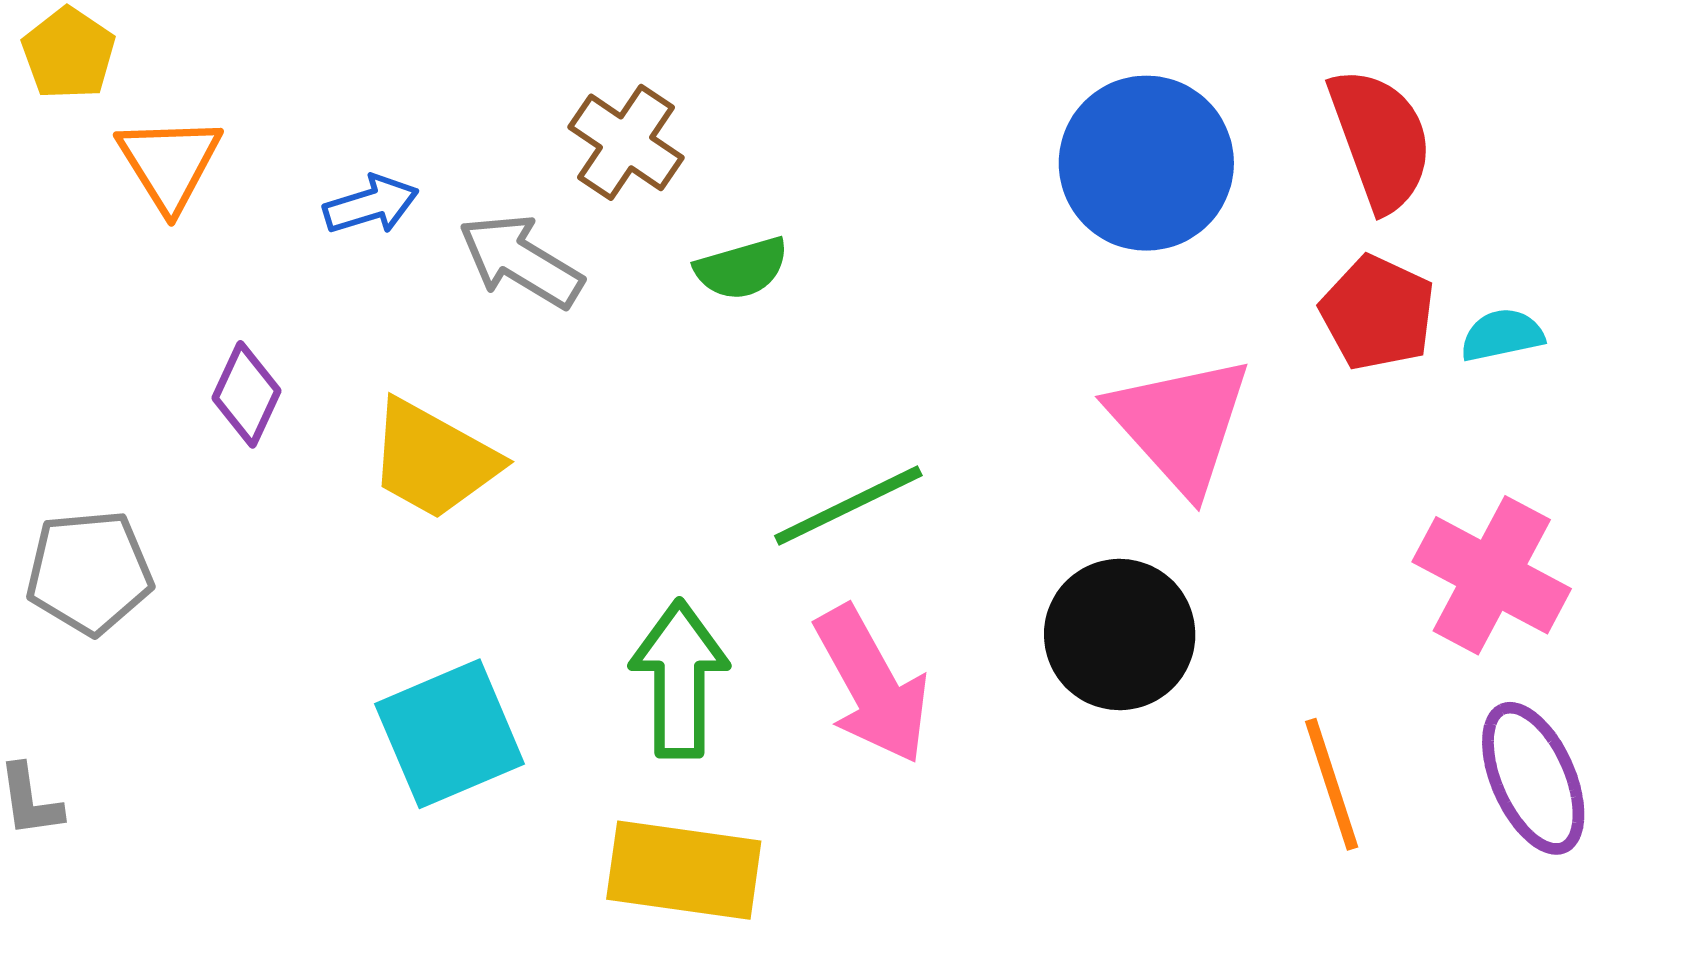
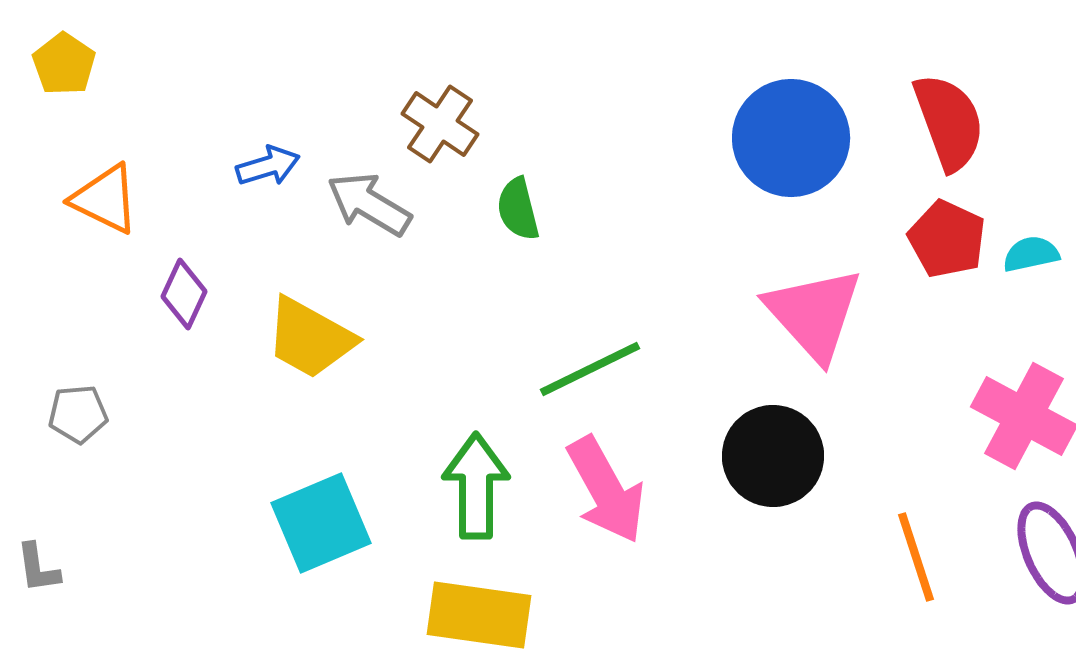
orange triangle: (169, 163) -> (105, 199), moved, turned -32
green semicircle: (742, 268) -> (518, 209), turned 92
gray pentagon: (89, 572) -> (78, 414), size x0.7

